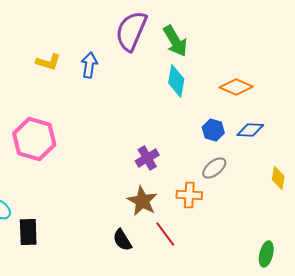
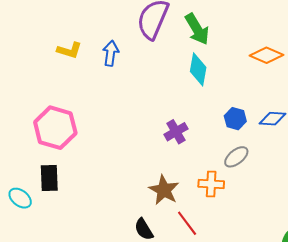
orange diamond: (236, 87) -> (266, 55), moved
purple cross: (147, 158) -> (176, 132), moved
black rectangle: (28, 232) -> (49, 178), moved

